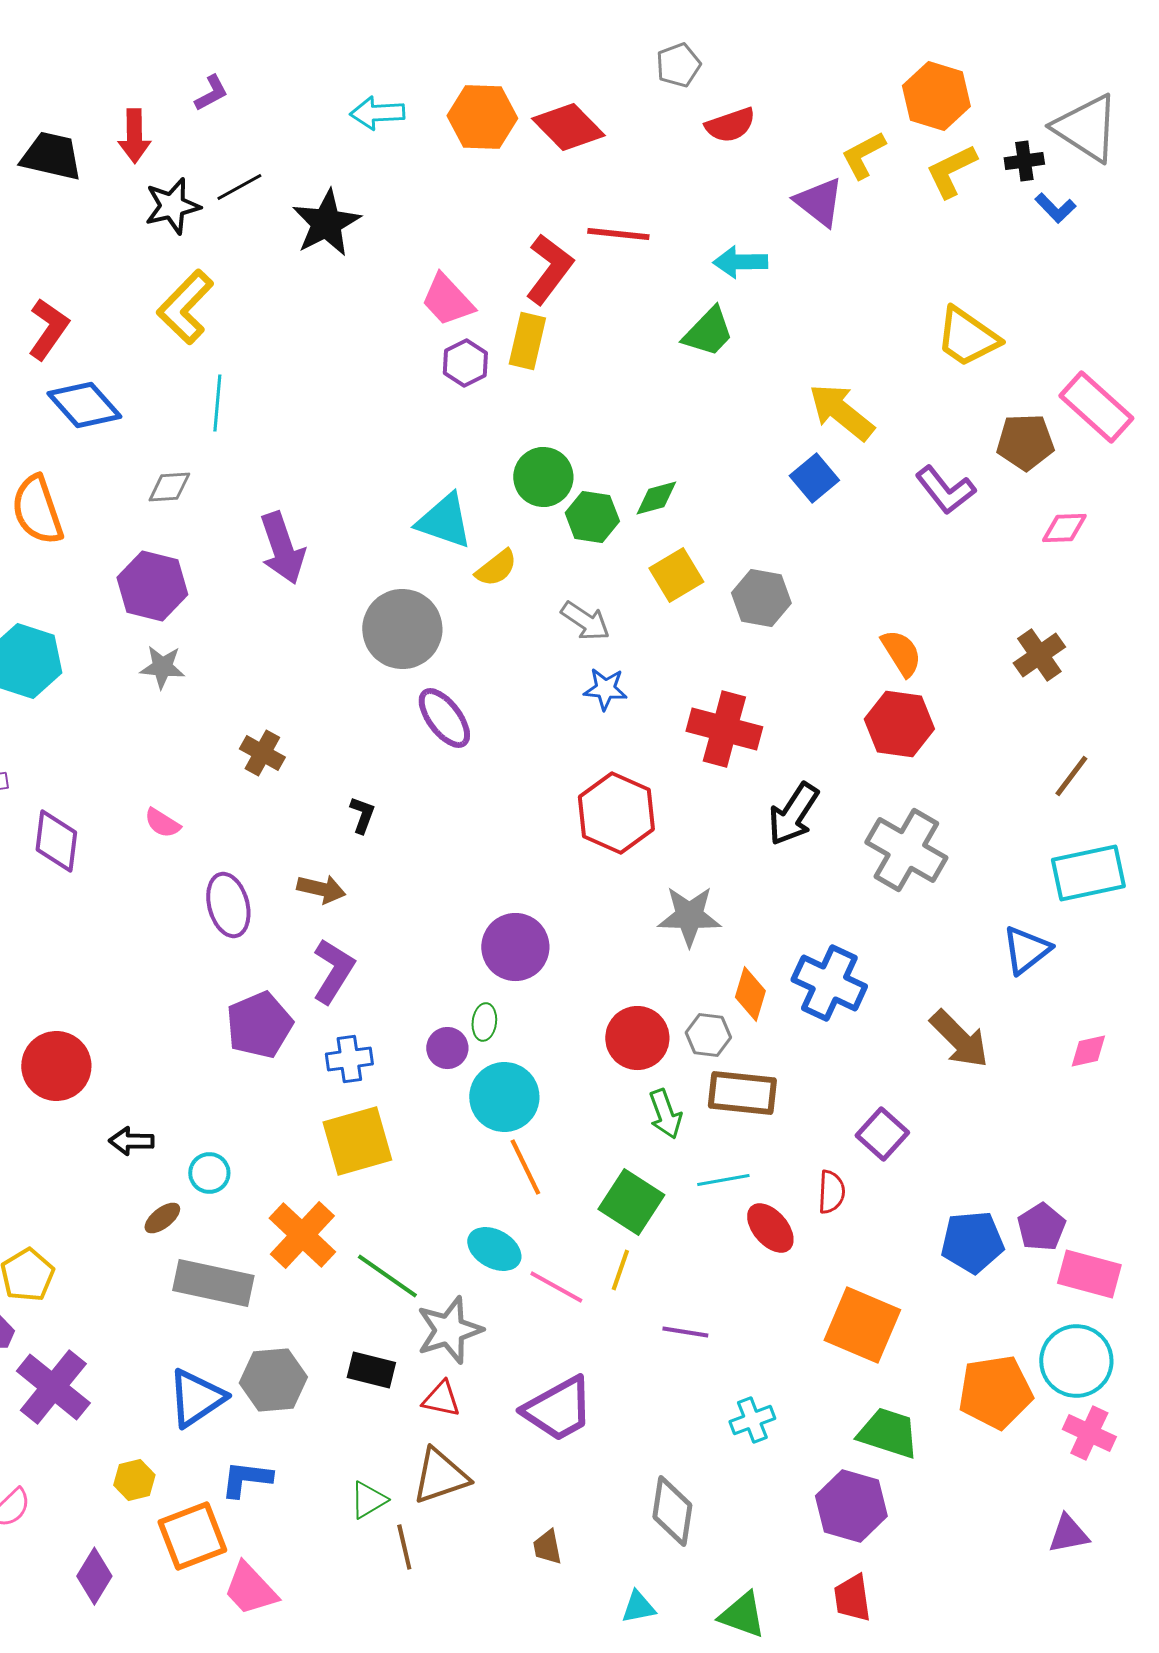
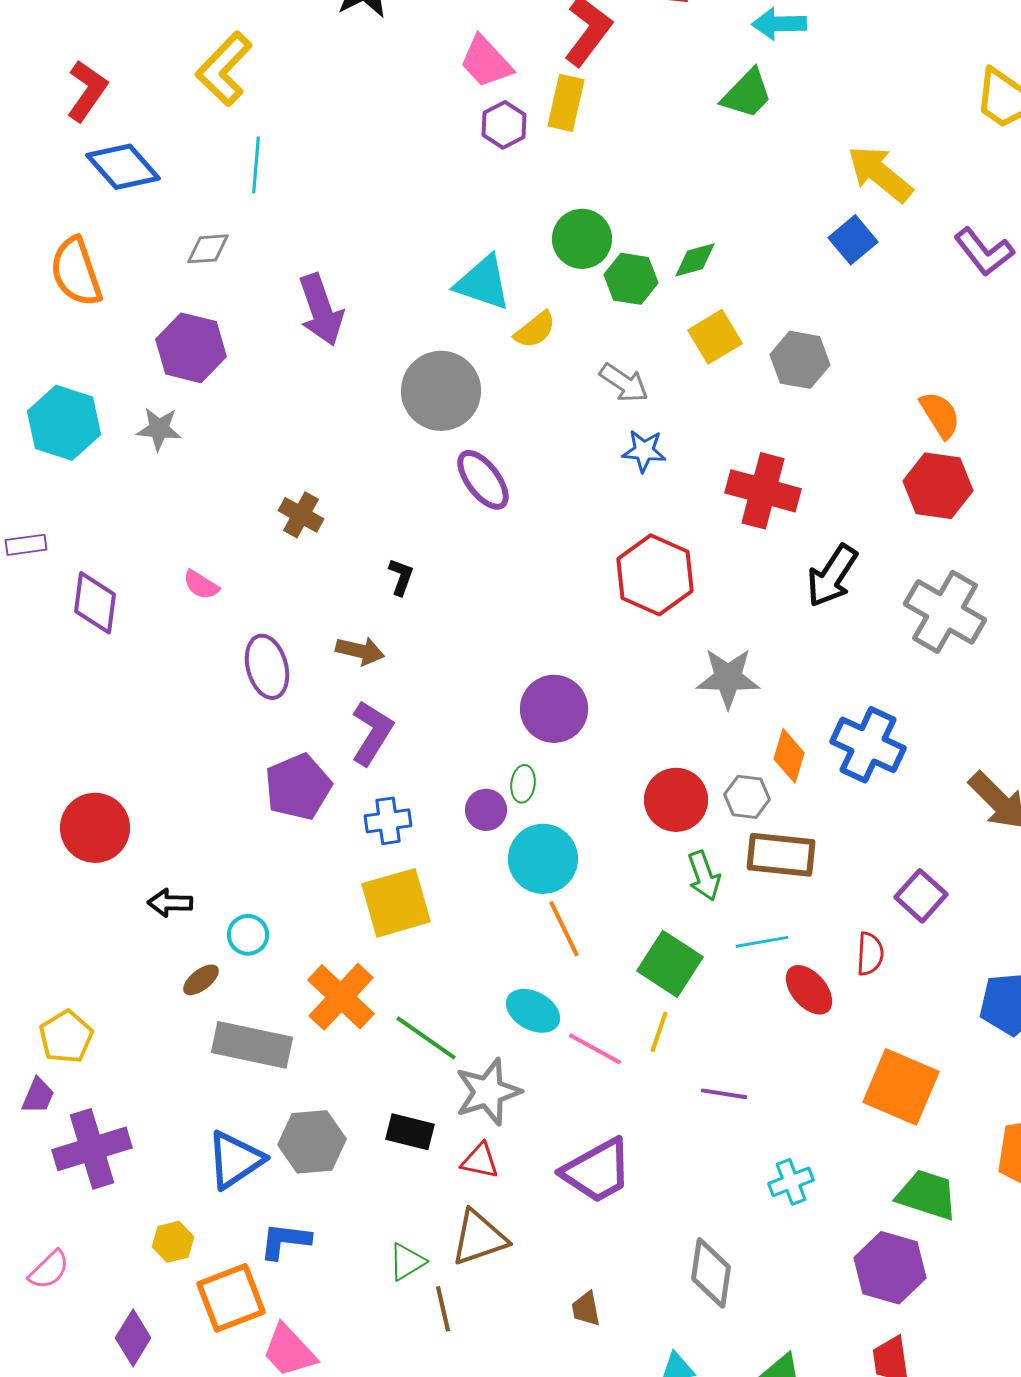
gray star: (162, 667) -> (159, 429), moved
purple cross: (53, 1387) -> (92, 1149), turned 34

